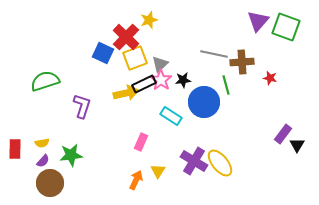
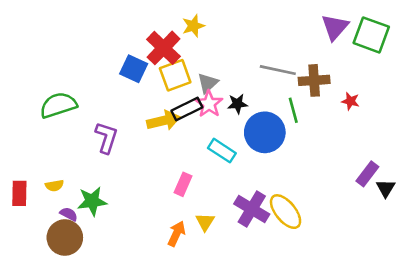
purple semicircle: (43, 161) -> (69, 214), moved, turned -104

